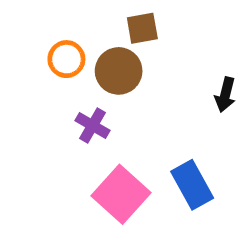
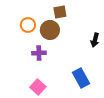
purple cross: (93, 125) -> (39, 53), turned -32
pink square: (121, 194) -> (38, 87), moved, size x0.7

